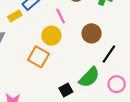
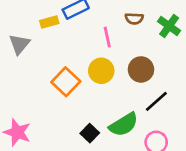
yellow circle: (51, 36) -> (101, 71), moved
black square: (66, 90) -> (90, 133), turned -32

